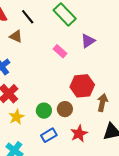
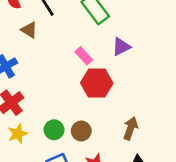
red hexagon: (82, 86) -> (97, 83), moved

